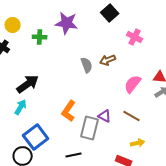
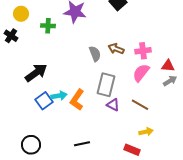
pink cross: (135, 37) -> (143, 51), moved, turned -35
brown arrow: (108, 60) -> (116, 49), turned 42
cyan arrow: (21, 107) -> (59, 96), moved, turned 49
gray rectangle: (90, 128) -> (106, 85), moved
blue square: (36, 137) -> (44, 101), moved, size x0.7

